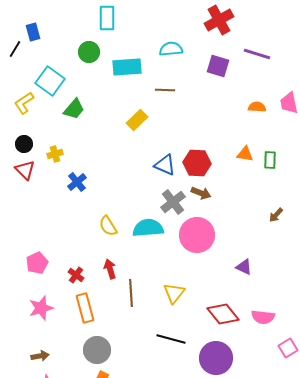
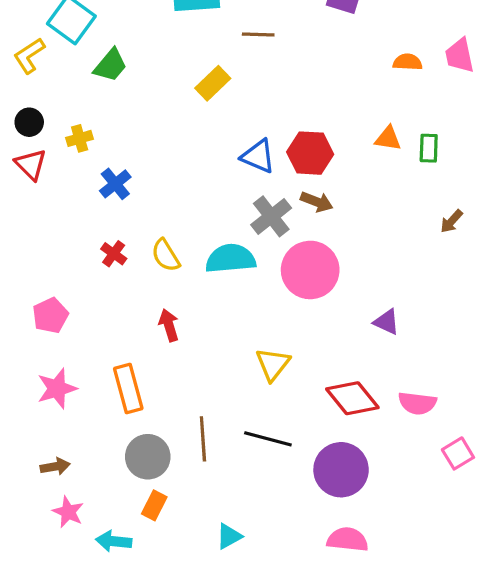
brown arrow: (276, 215) -> (451, 221), moved
red cross: (76, 275) -> (114, 254), moved
brown line: (131, 293) -> (203, 439), moved

